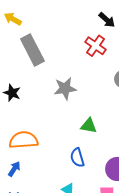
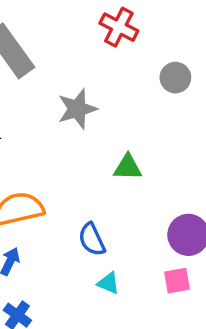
blue semicircle: (77, 158) -> (92, 239), moved

